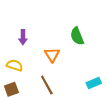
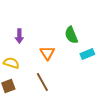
cyan rectangle: (94, 83) -> (87, 54), moved

